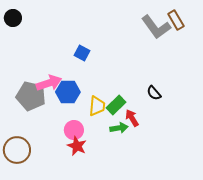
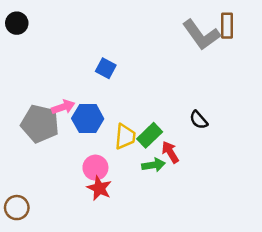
brown rectangle: (176, 20) -> (227, 26), turned 30
pink arrow: (49, 83) -> (63, 107), size x0.7
brown circle: (17, 150) -> (17, 208), moved, size x0.7

